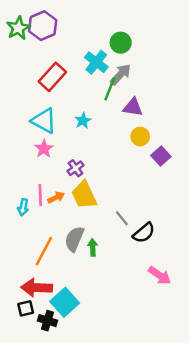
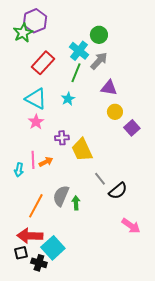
green star: (18, 28) -> (23, 33), moved
green line: (110, 89) -> (76, 73), moved
purple cross: (76, 168) -> (62, 138), turned 32
yellow trapezoid: (84, 195) -> (82, 150), moved

